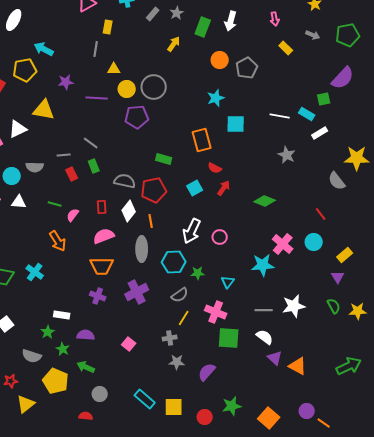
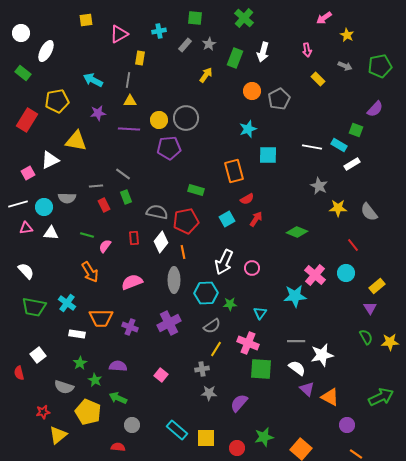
cyan arrow: (44, 49) -> (93, 80), moved
yellow triangle: (114, 69) -> (130, 101), moved
purple semicircle: (343, 78) -> (375, 109), size x0.7
green square: (324, 99) -> (356, 130), turned 32
yellow star: (357, 158) -> (338, 208), moved, size x0.7
red semicircle: (215, 168) -> (247, 199), turned -56
pink semicircle: (104, 236) -> (132, 282), moved
orange trapezoid: (102, 266) -> (101, 318), moved
white star: (294, 306) -> (322, 355), moved
white rectangle: (62, 315) -> (77, 334), moved
purple circle: (307, 411) -> (347, 425), moved

